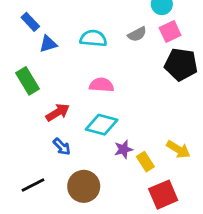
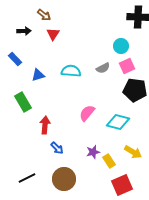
blue rectangle: (30, 22) -> (15, 59), moved
pink semicircle: (102, 85) -> (87, 113), moved, turned -54
red arrow: (58, 112) -> (45, 125), turned -54
cyan diamond: (102, 125) -> (118, 122), moved
blue arrow: (62, 147) -> (57, 148), moved

